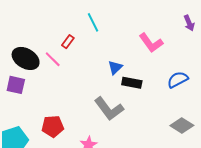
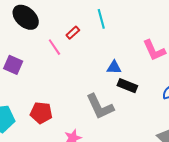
black ellipse: (26, 58) -> (26, 17), moved
blue triangle: (115, 67) -> (114, 67), turned 35

